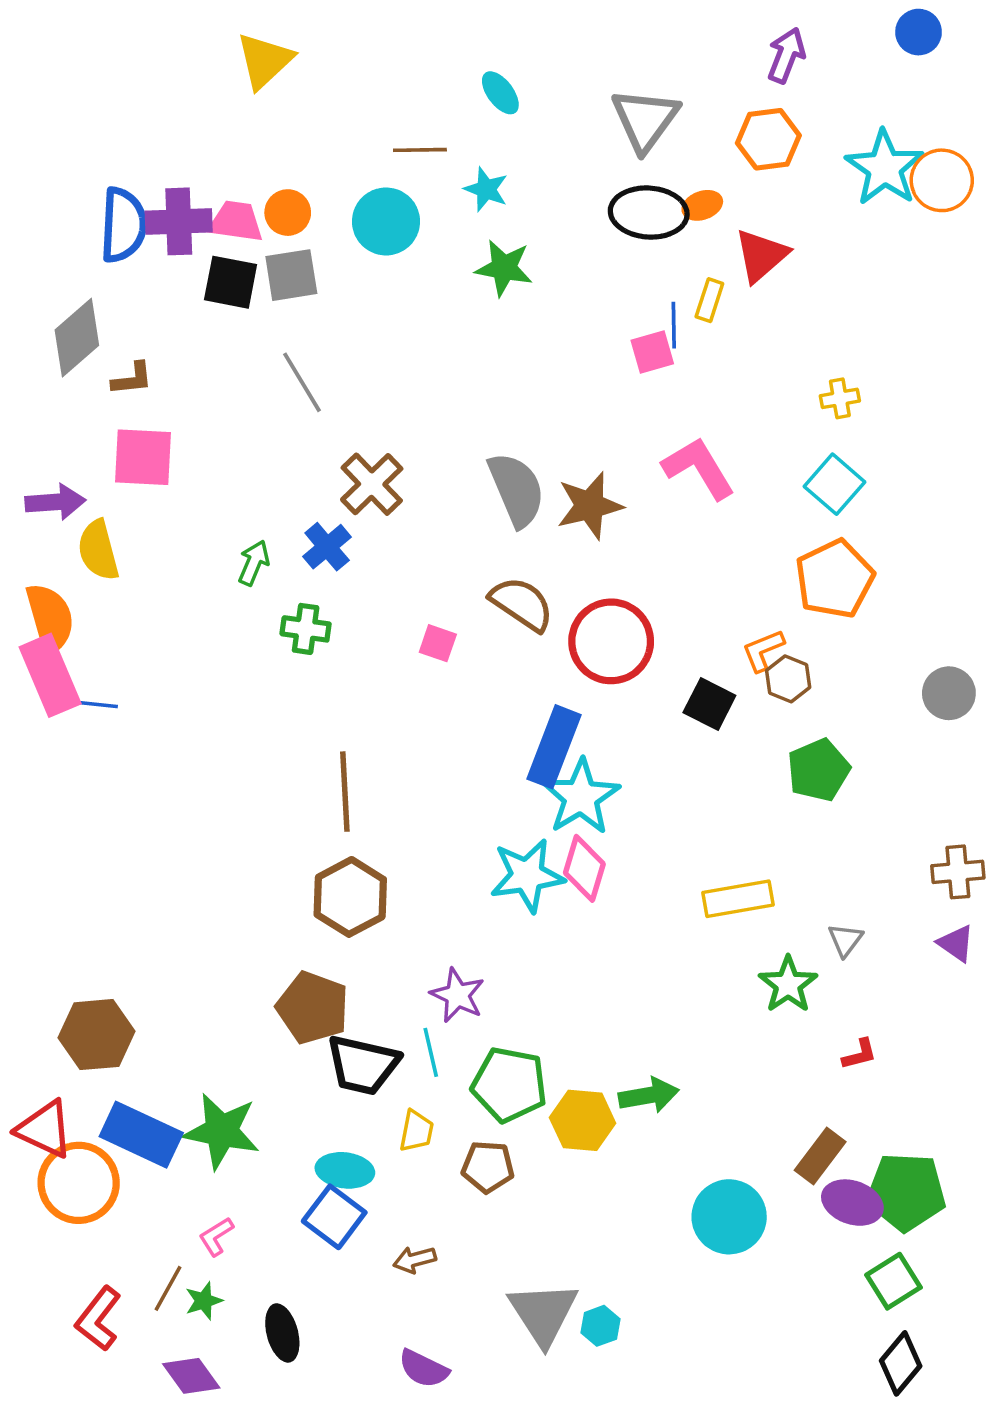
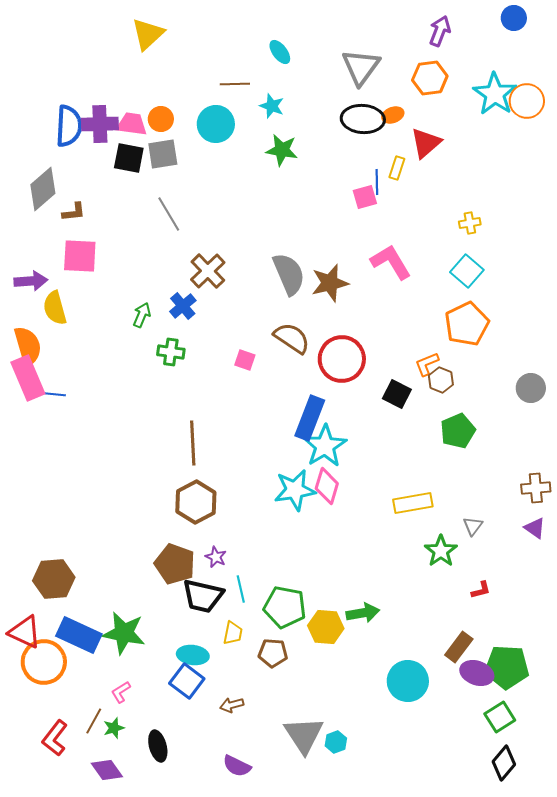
purple star: (457, 995) -> (216, 557), moved, size x0.7

